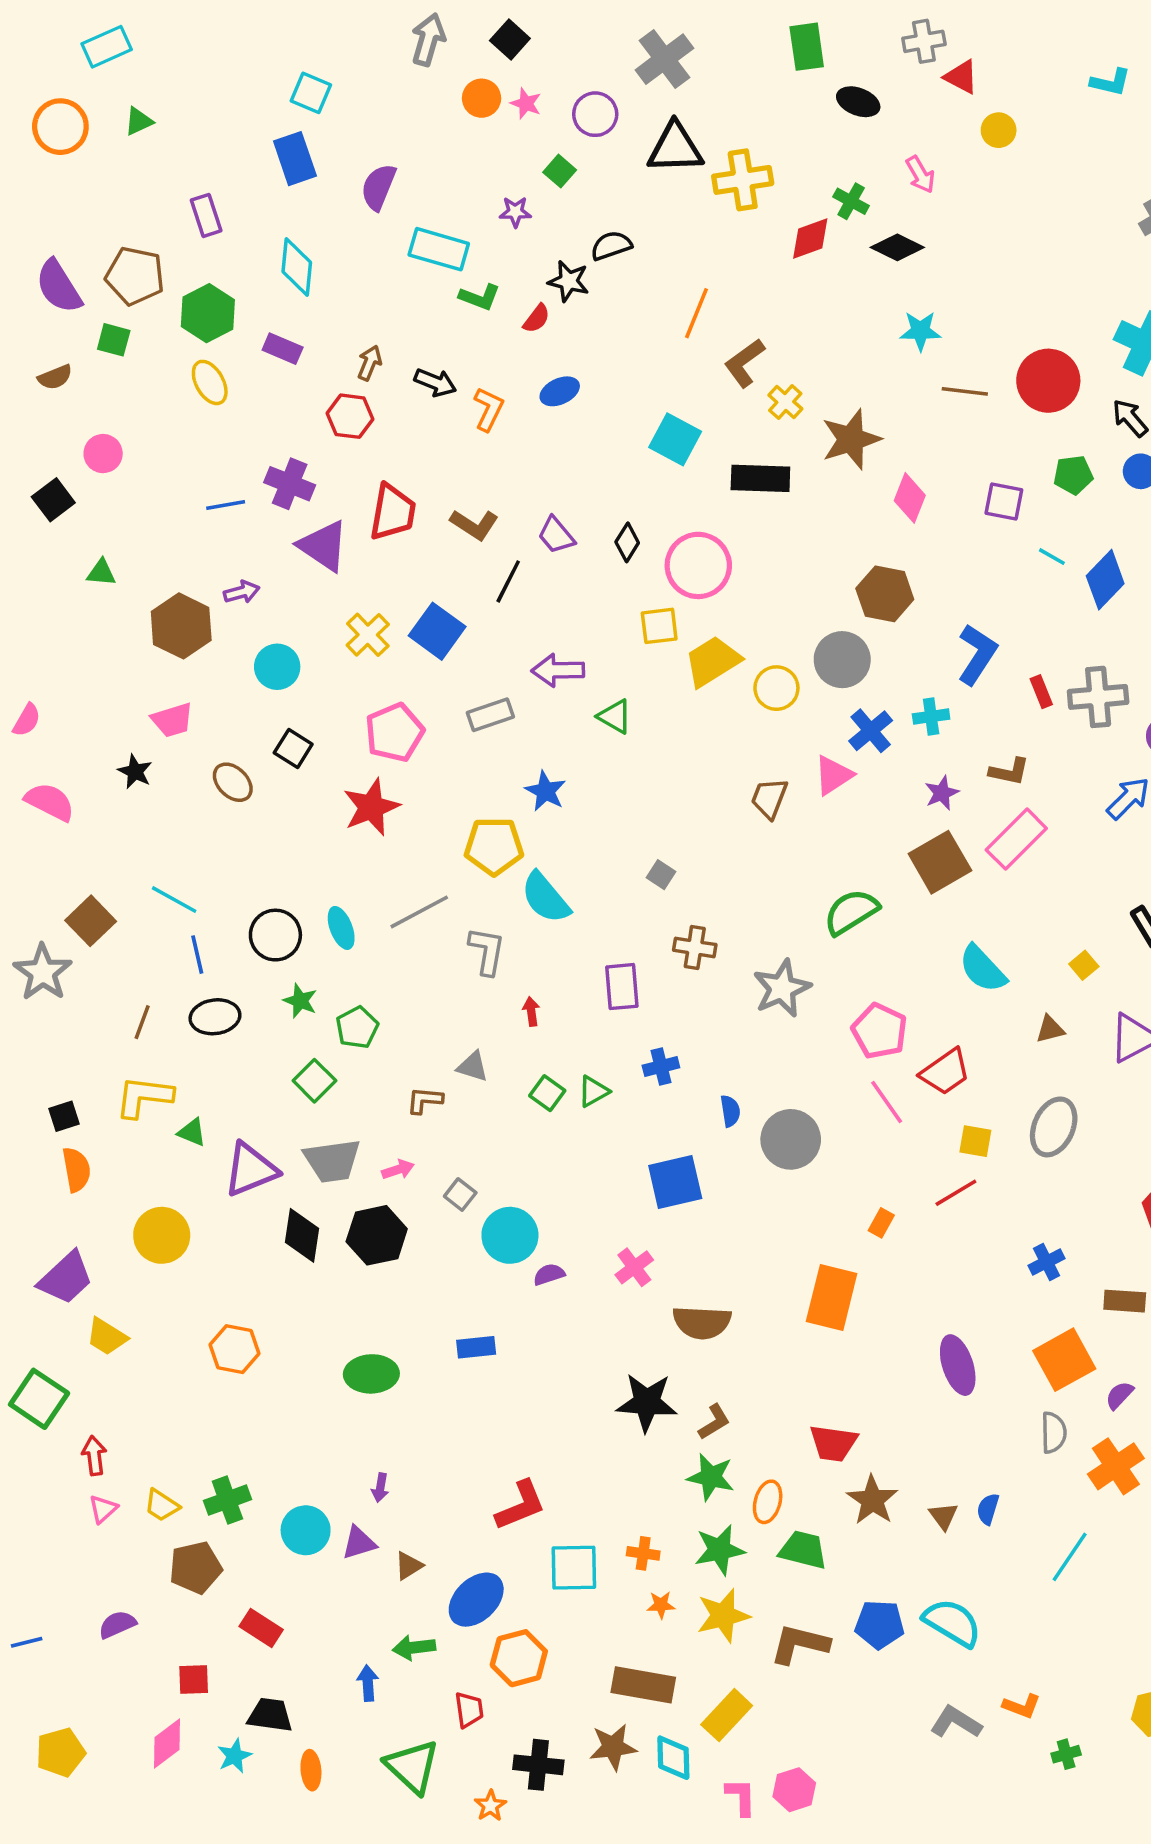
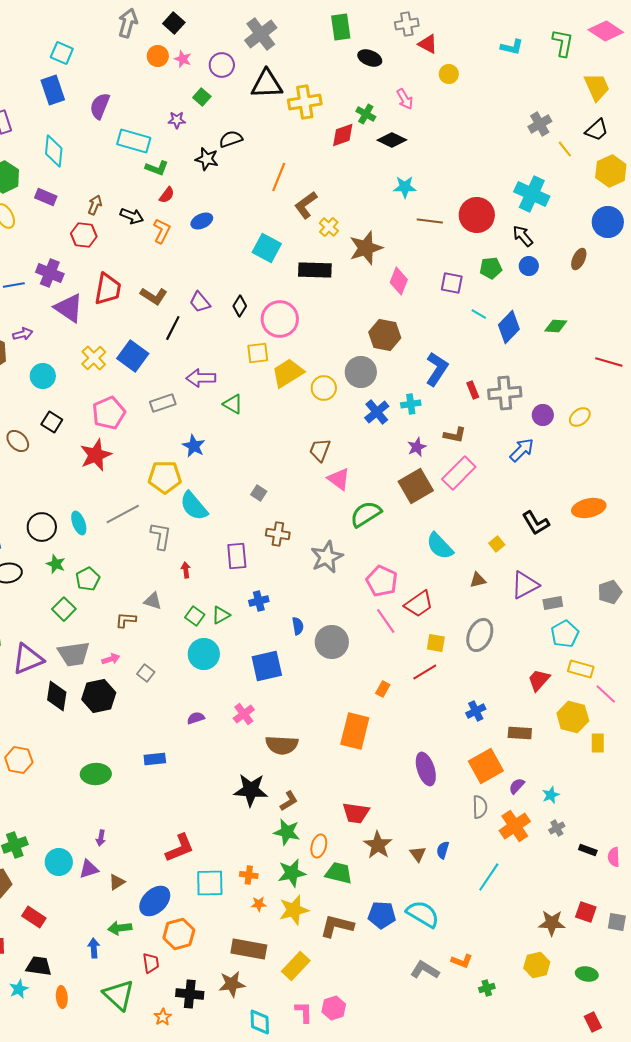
red semicircle: (537, 318) -> (167, 195), moved
pink triangle: (833, 775) -> (339, 479), moved, turned -50
cyan circle: (510, 1235) -> (204, 654), moved
cyan diamond: (673, 1758) -> (260, 1022), moved

